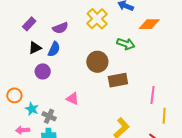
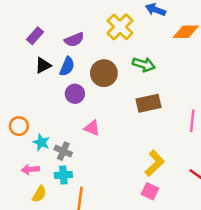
green arrow: (126, 44) -> (144, 64), moved
brown circle: (97, 62) -> (104, 73), moved
purple circle: (43, 71) -> (75, 94), moved

